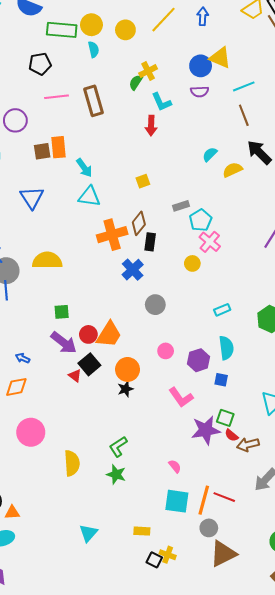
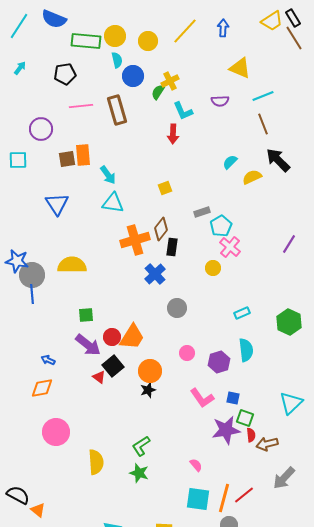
blue circle: (201, 66) -> (133, 76), moved
blue square: (221, 380) -> (233, 398), moved
red semicircle: (231, 435) -> (251, 435), turned -136
red line: (224, 497) -> (244, 495), turned -60
orange triangle: (12, 513) -> (38, 510), turned 42

